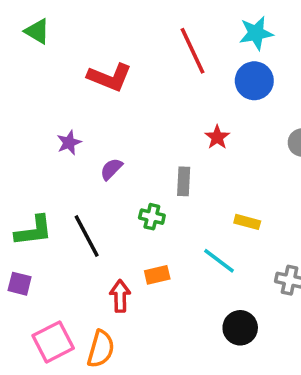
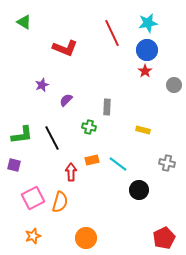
red star: (217, 137) -> (145, 71), moved
cyan line: (219, 261) -> (118, 164), moved

